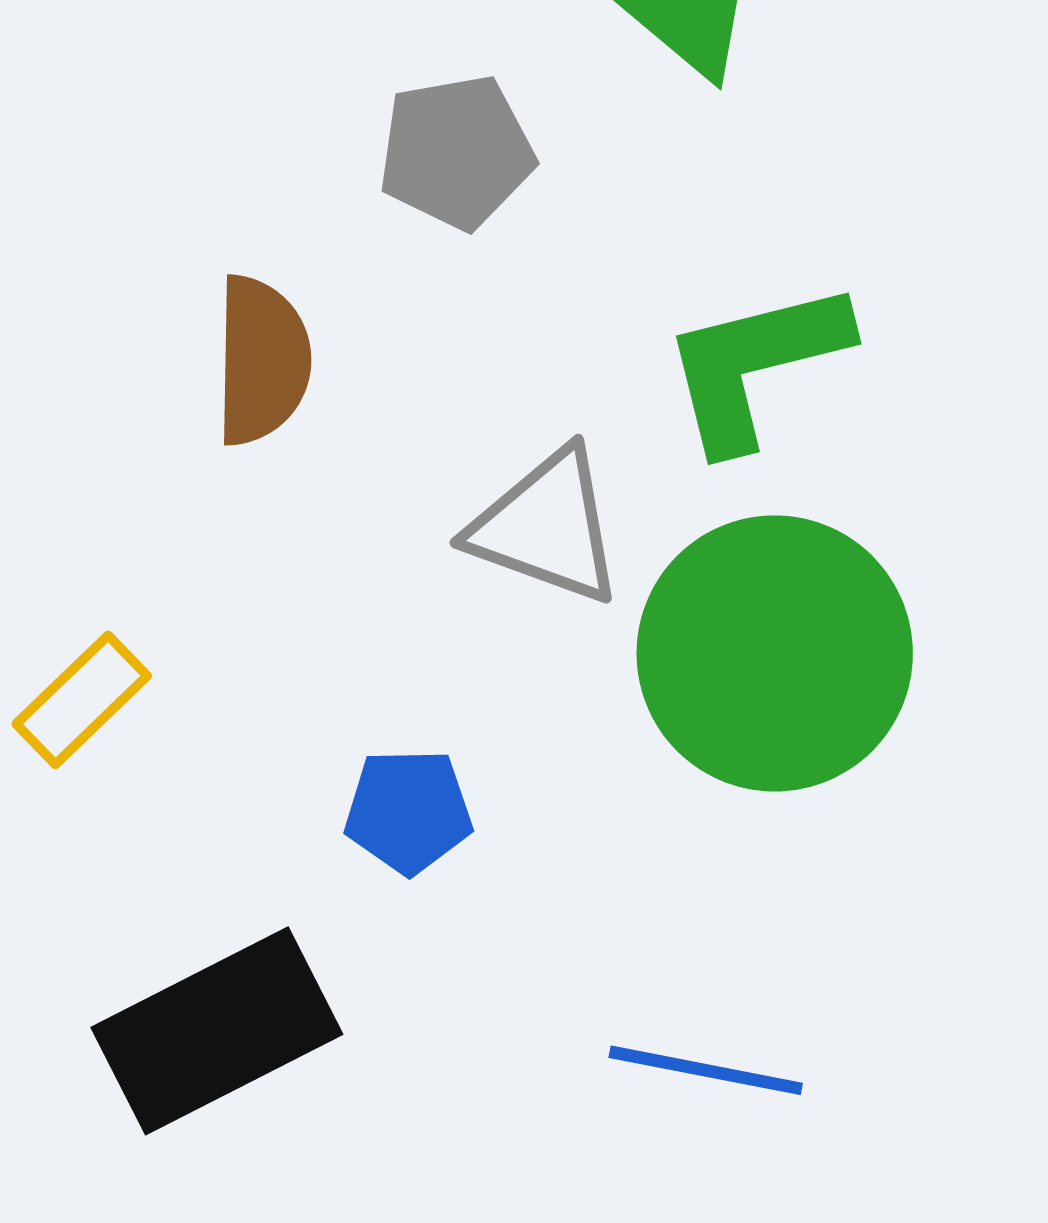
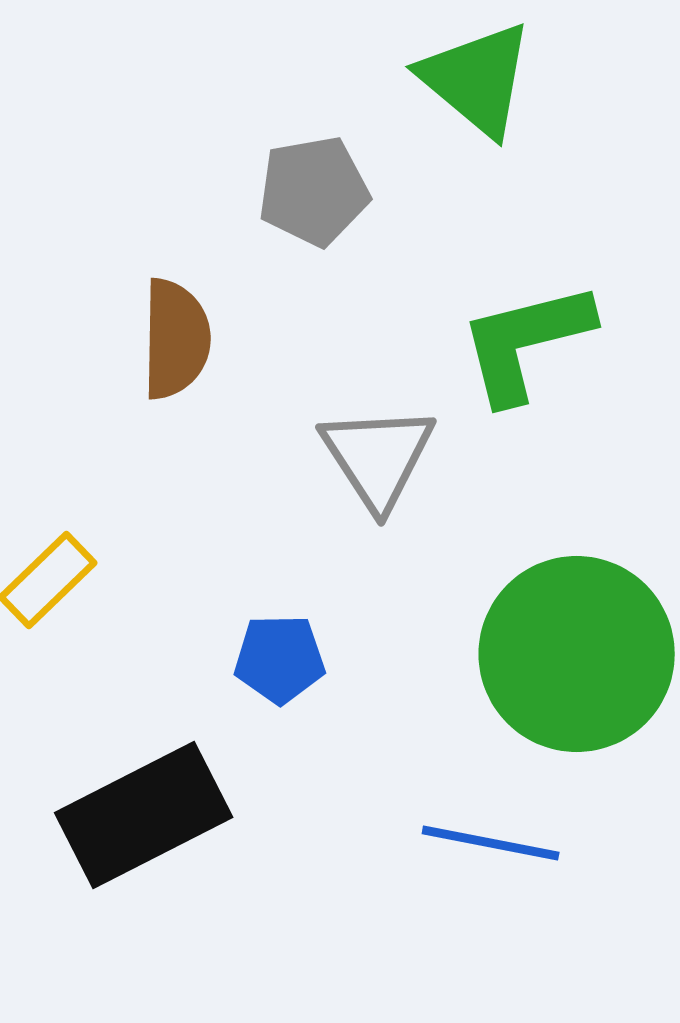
gray triangle: (546, 527) -> (378, 457), turned 37
green circle: (775, 653) -> (577, 654), moved

